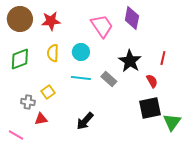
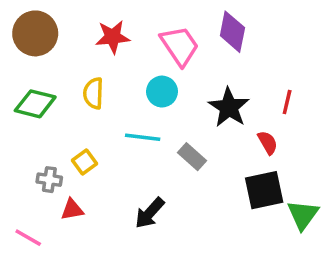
red star: (51, 21) -> (113, 37), moved
cyan circle: (81, 52) -> (162, 92), moved
green diamond: (20, 59) -> (35, 104), turned 35
gray rectangle: (109, 79) -> (192, 157), moved

